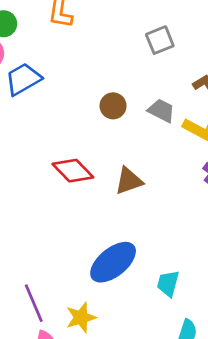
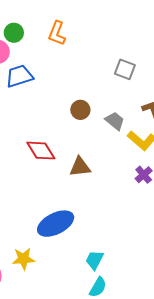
gray square: (160, 40) -> (125, 69), turned 30
cyan trapezoid: (168, 283) -> (95, 260), moved

